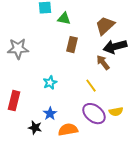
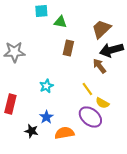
yellow semicircle: (116, 112) -> (102, 103), moved, turned 40

